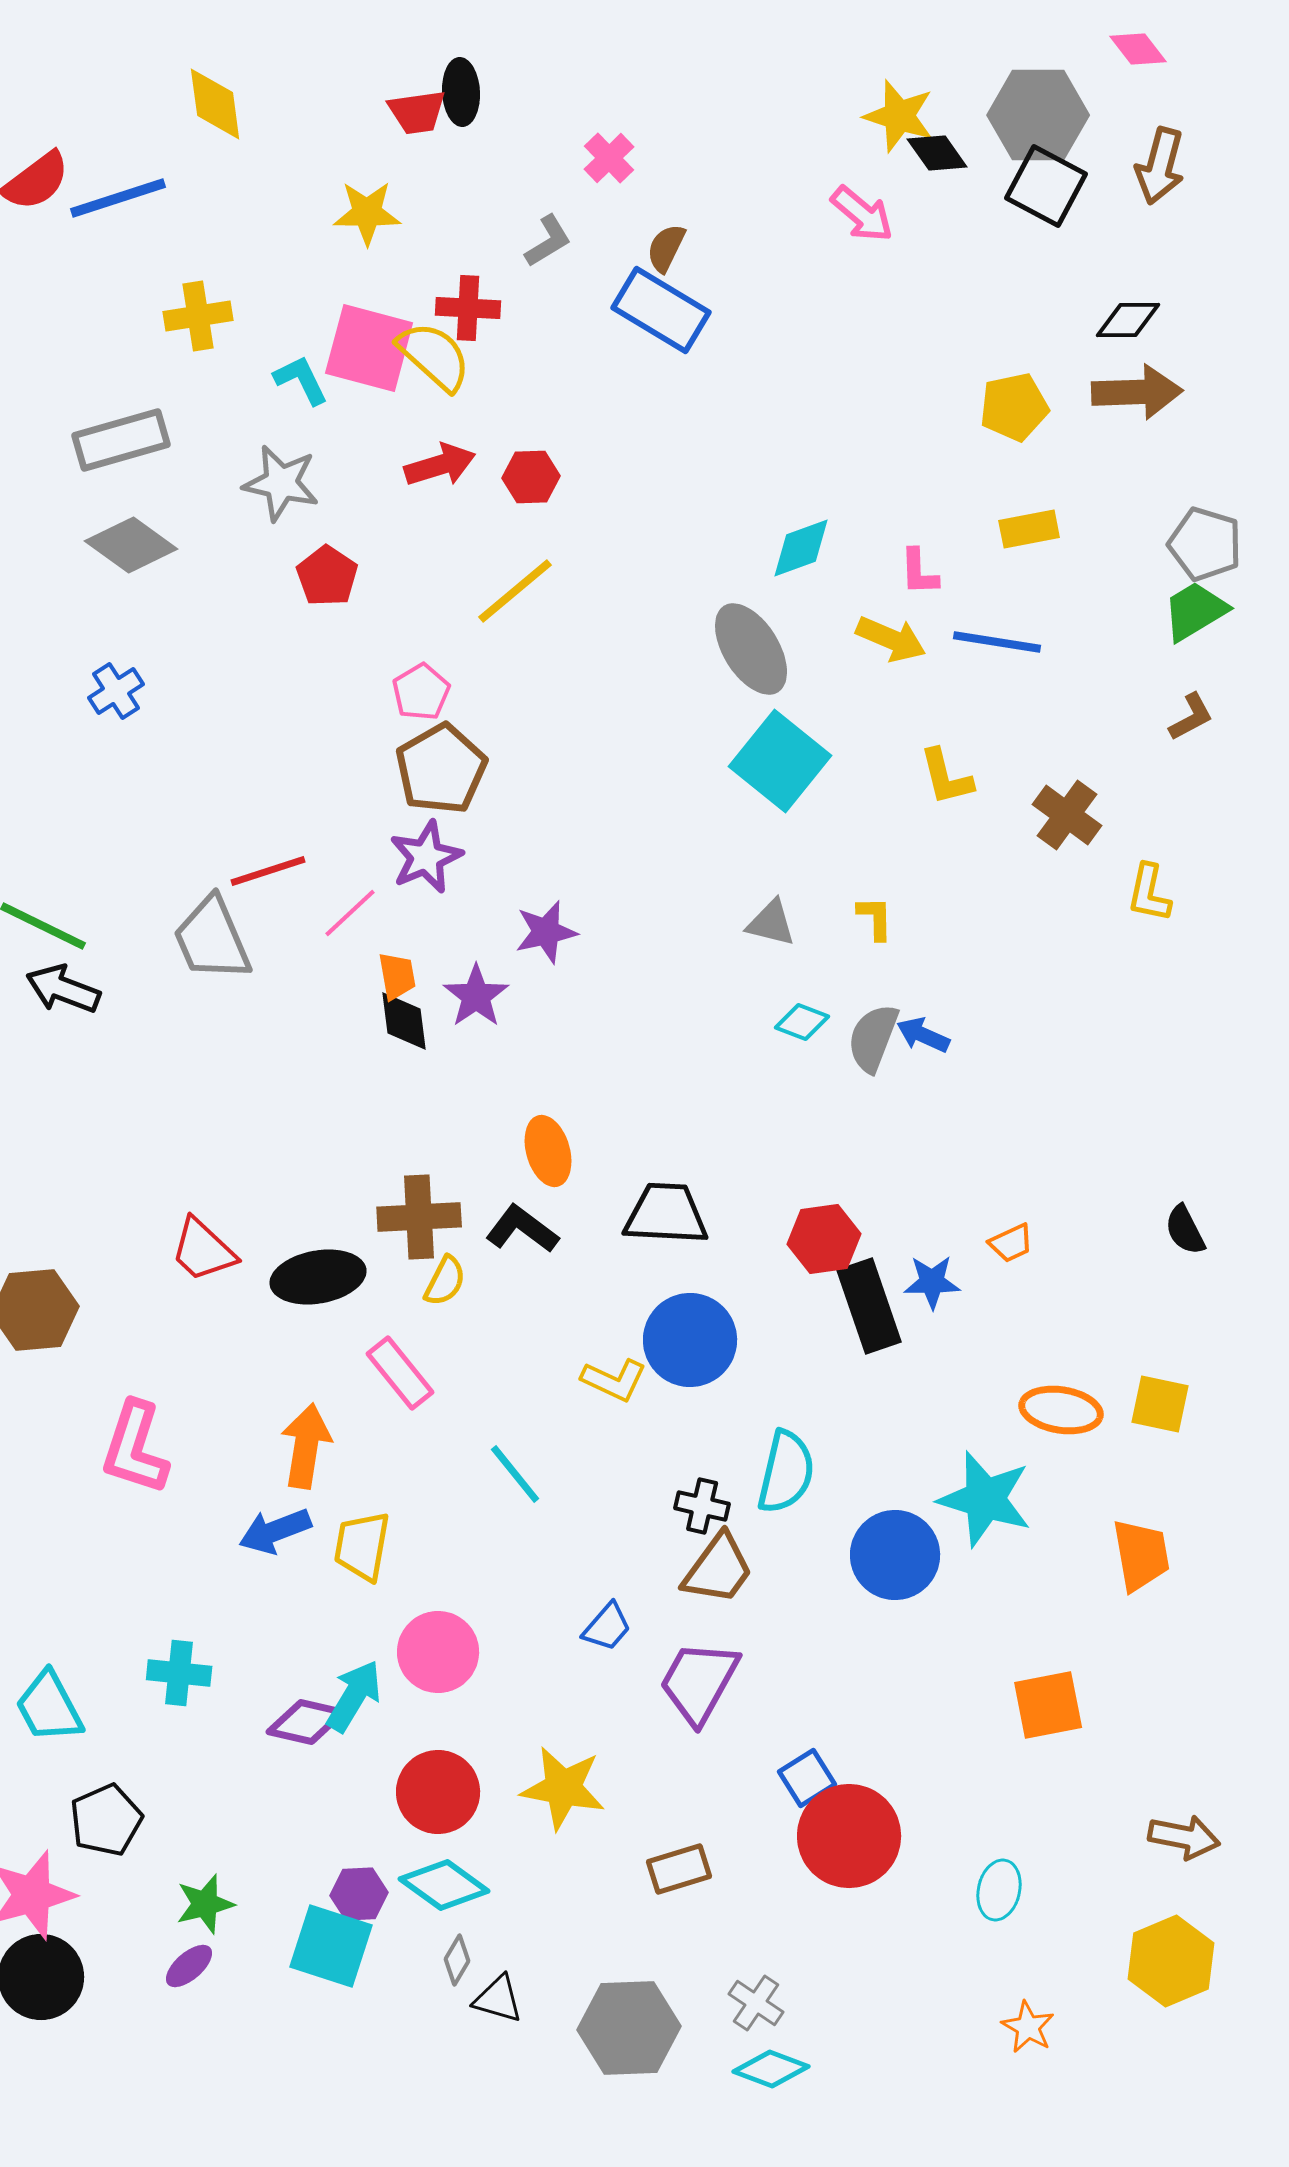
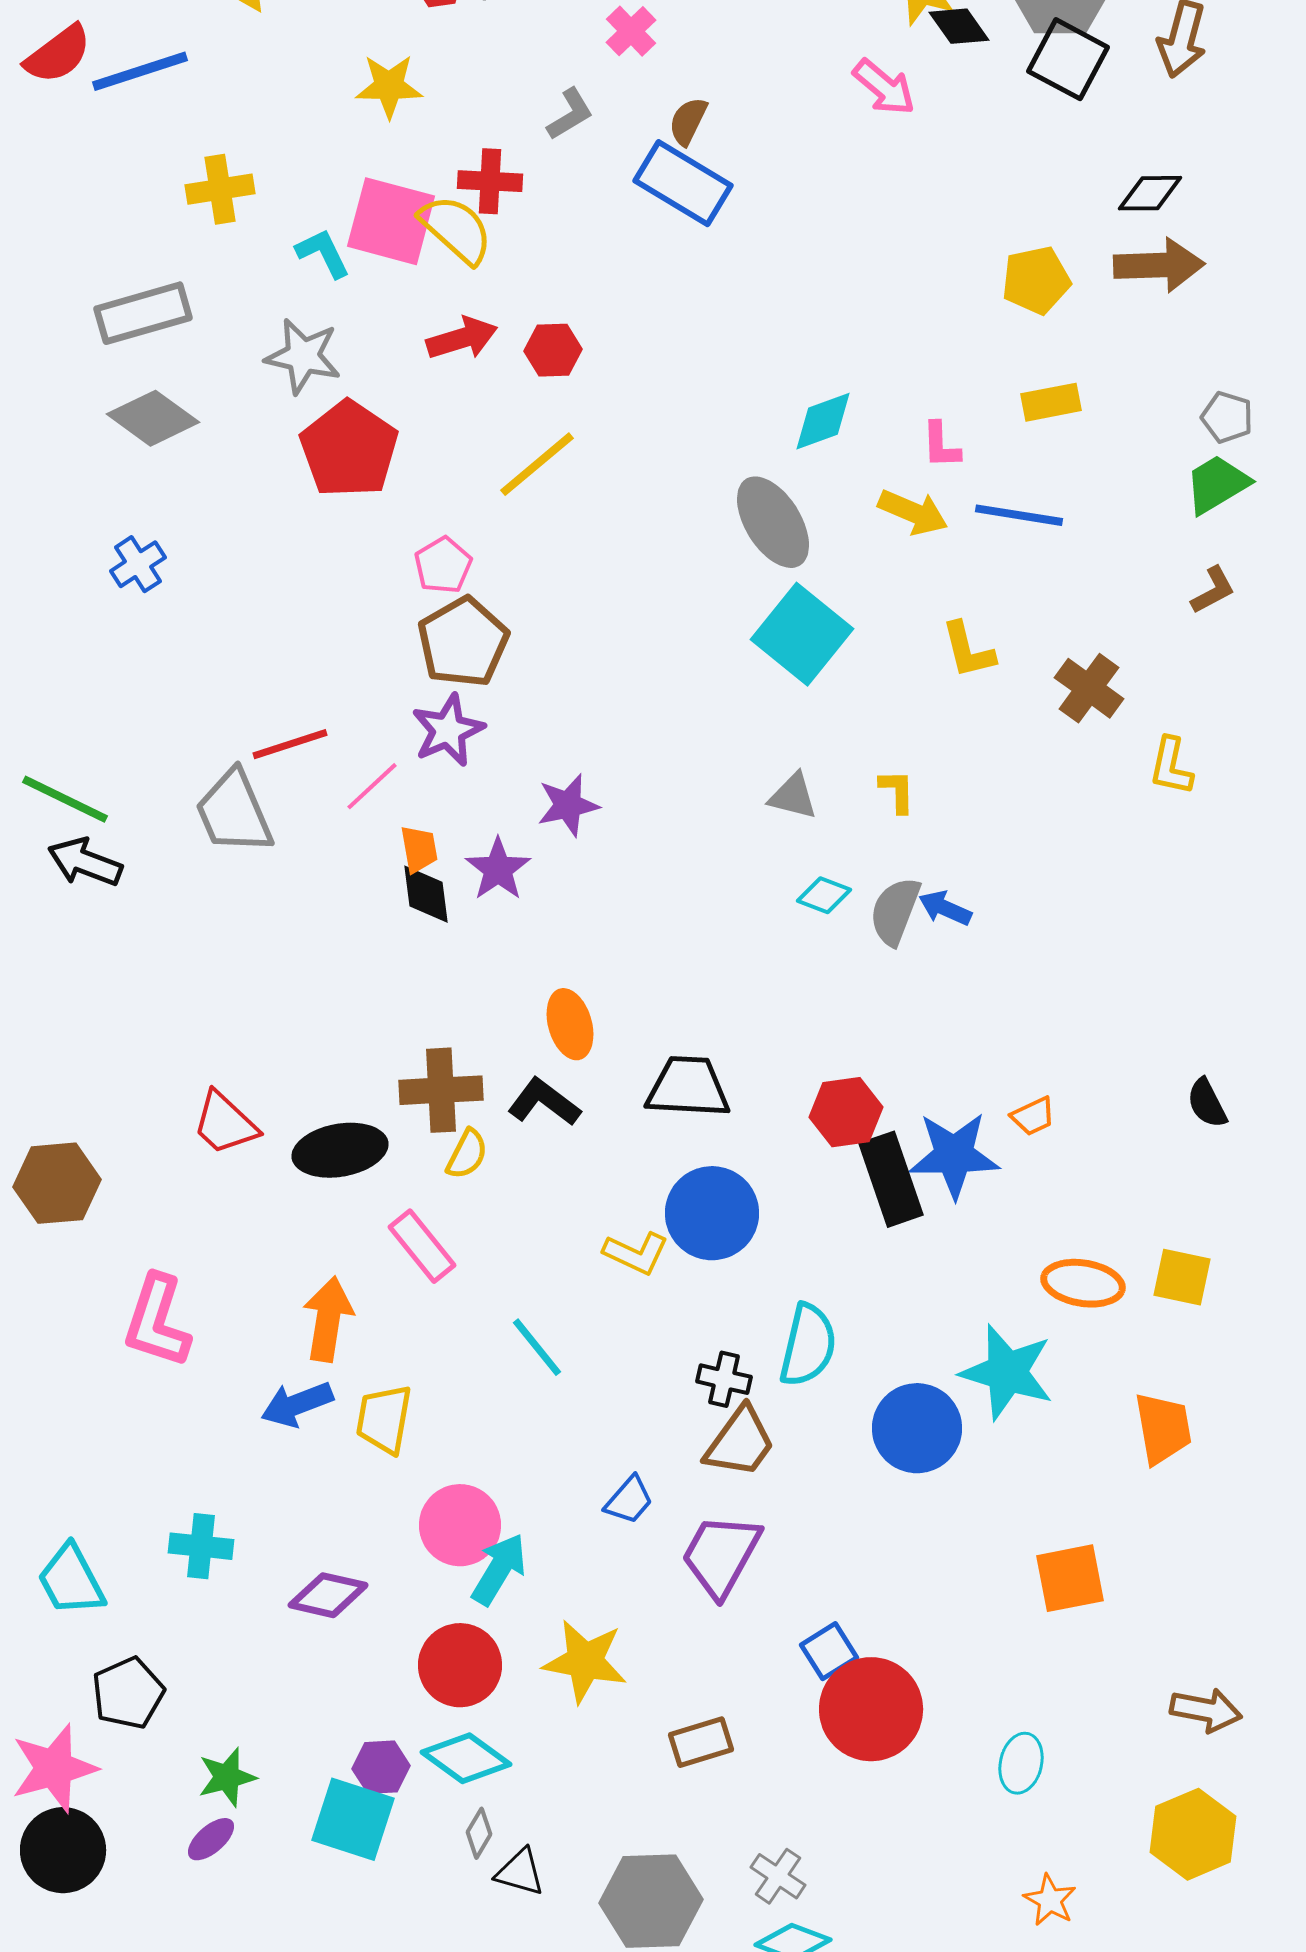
gray pentagon: (1205, 544) -> (1227, 417), size x0.7
red pentagon: (327, 576) -> (349, 449), size x1.6
blue star: (932, 1282) -> (954, 1155), size x1.6
cyan arrow: (354, 1696) -> (499, 1569), moved

